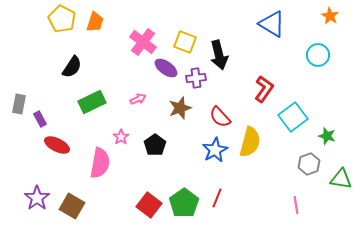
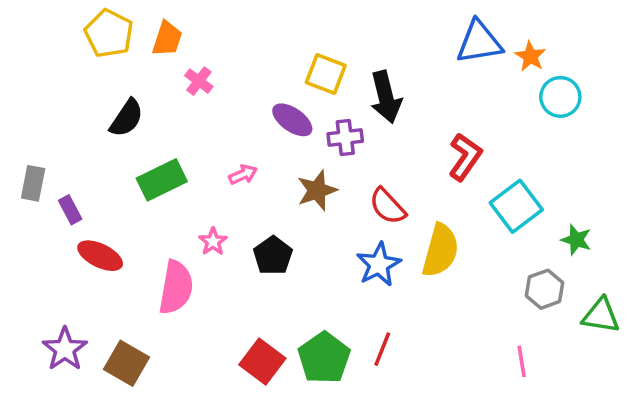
orange star: (330, 16) -> (530, 56), moved
blue triangle: (272, 24) -> (479, 42), turned -40
pink cross: (143, 42) -> (199, 81), moved, size x0.6

